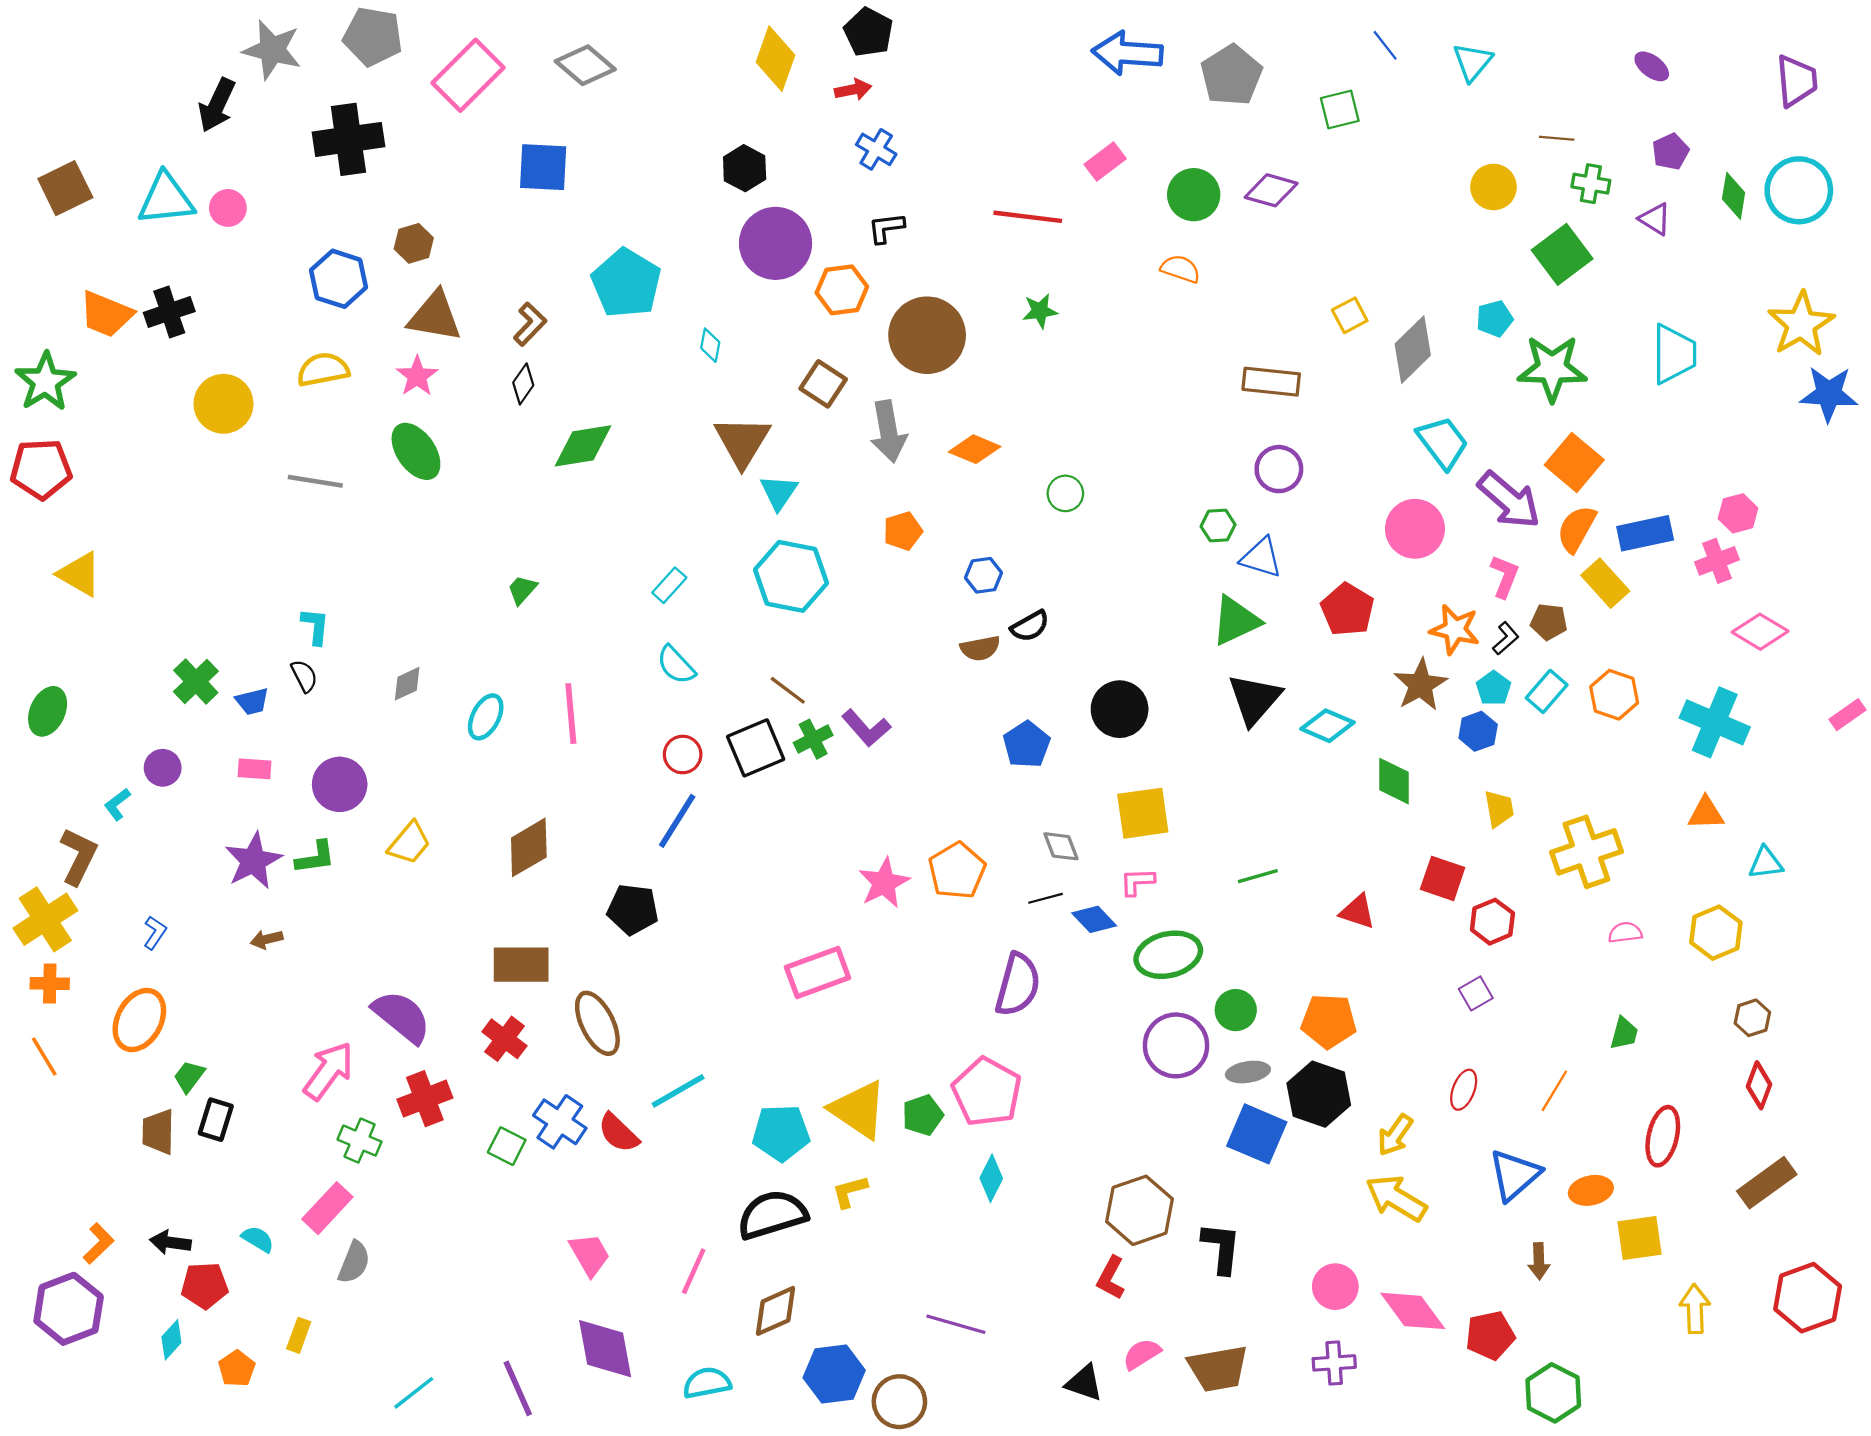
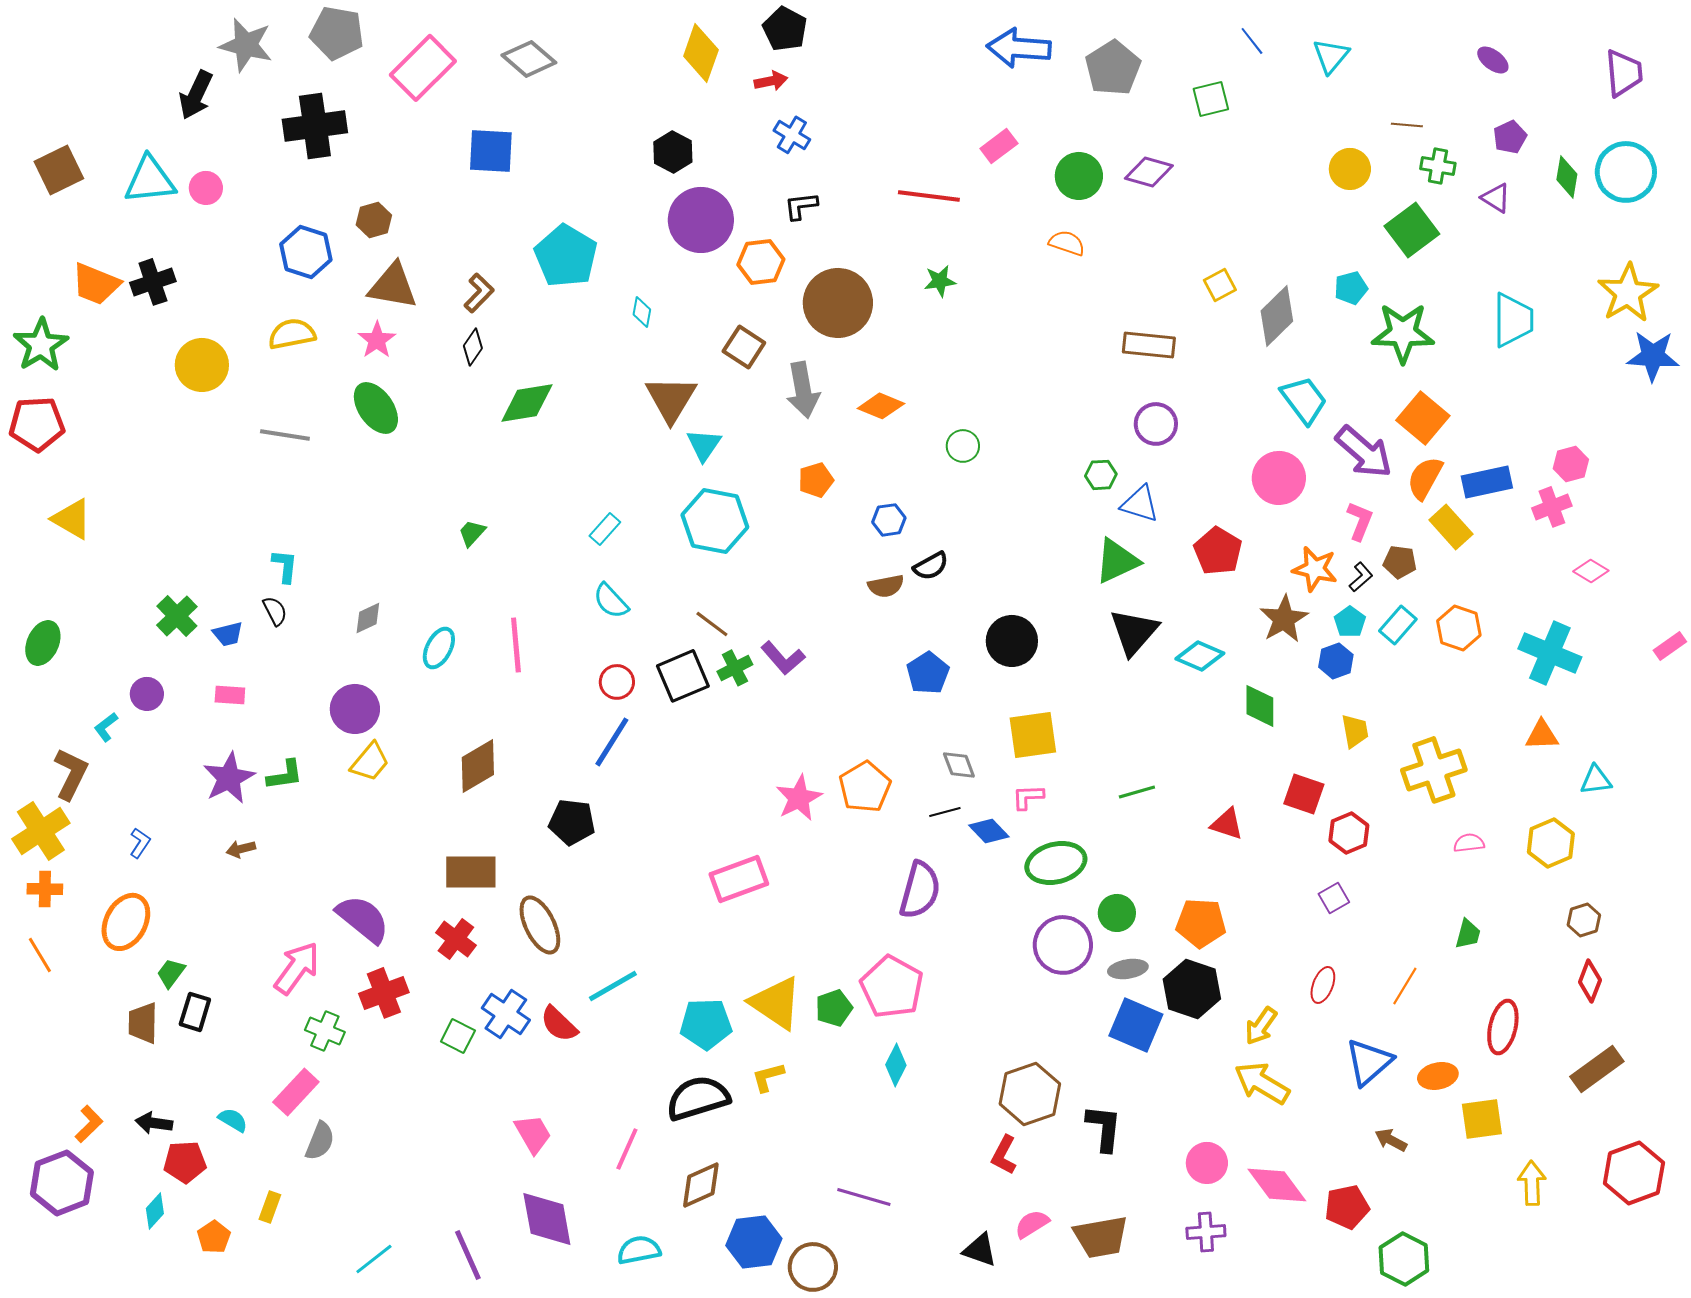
pink diamond: (1760, 632) -> (1591, 571), size x0.7
purple circle: (340, 784) -> (355, 709), moved
brown arrow: (1539, 1261) -> (1391, 1140), turned 120

